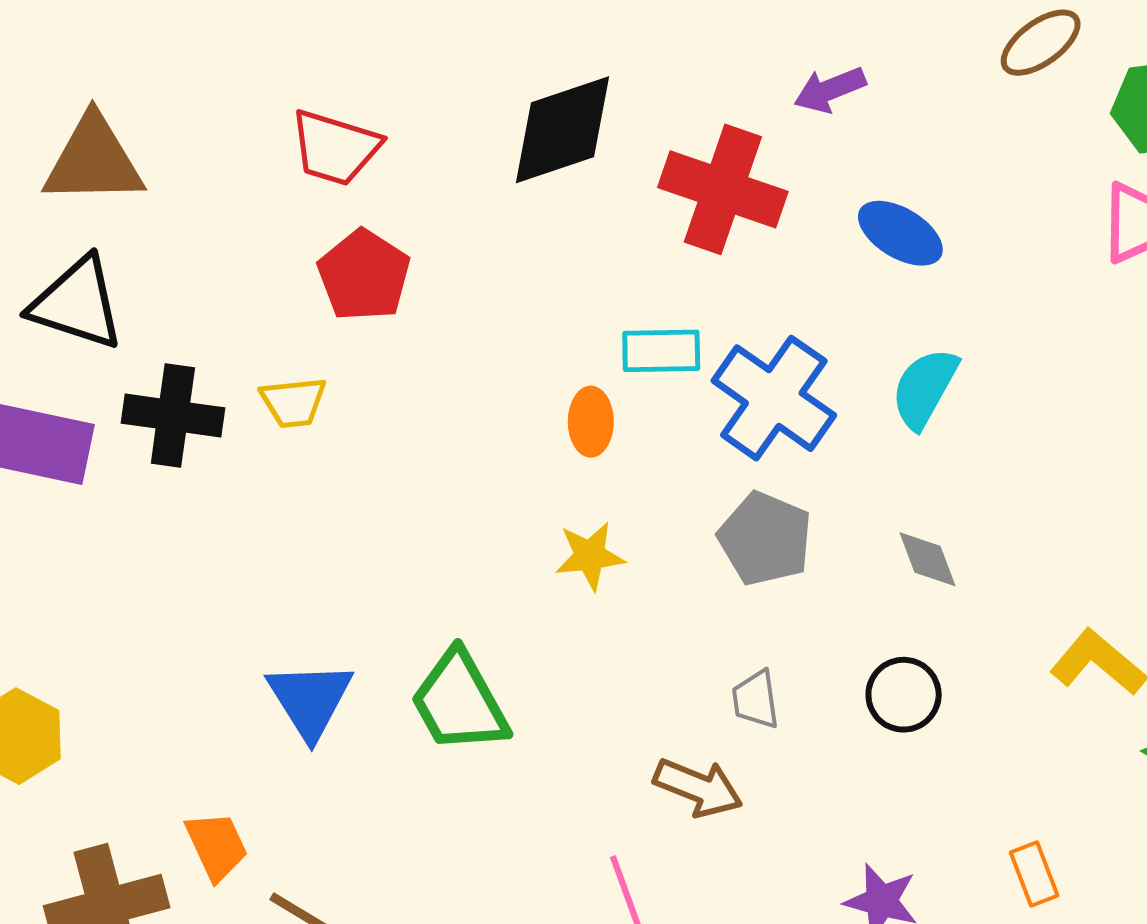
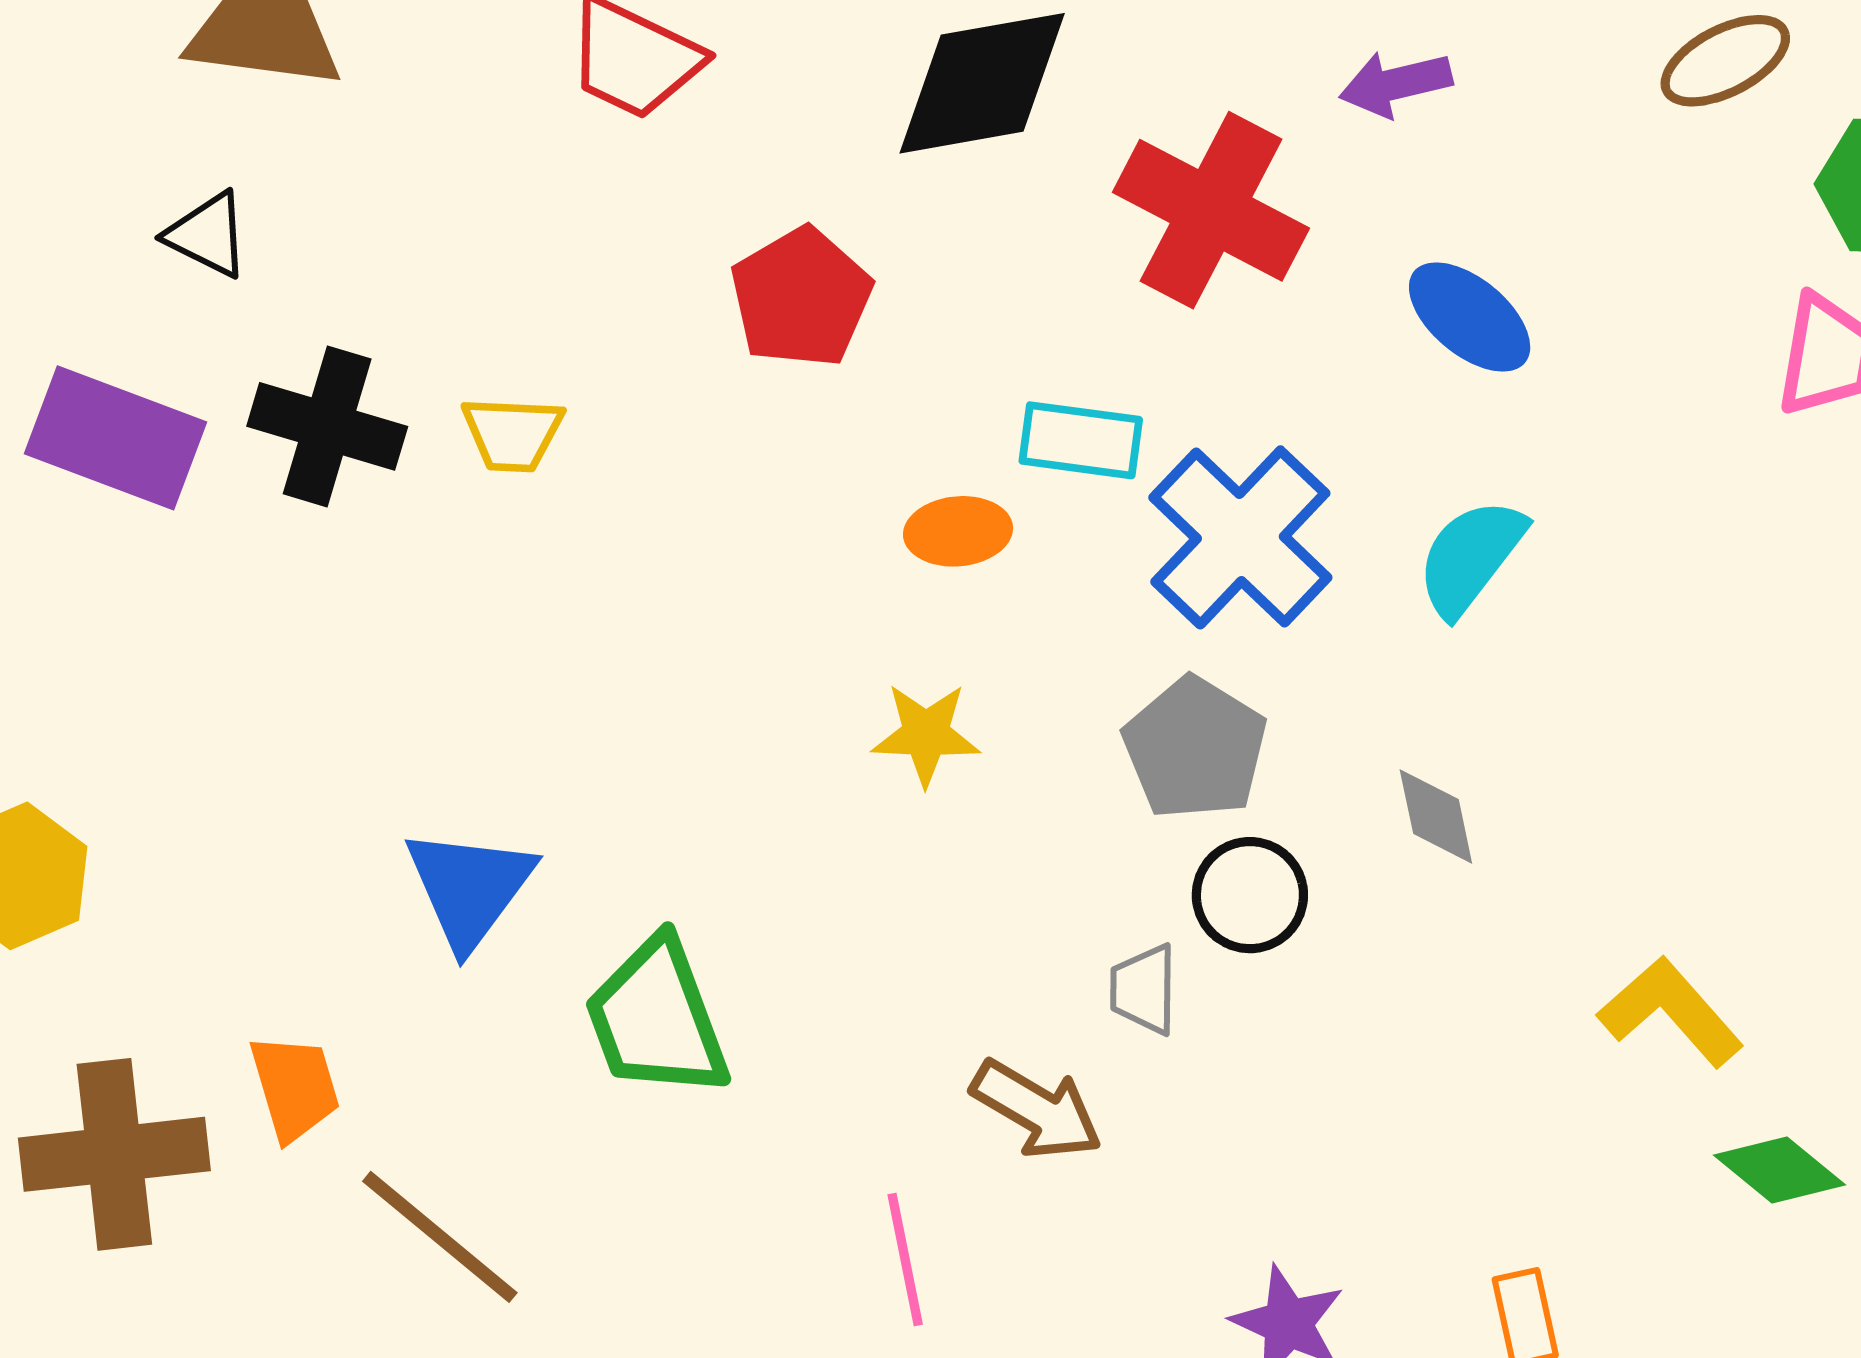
red pentagon: (364, 275) -> (801, 298), moved
black triangle: (77, 303) -> (208, 235), size x0.6
orange ellipse: (591, 422) -> (958, 531), turned 76
black circle: (904, 695) -> (1250, 895), moved
green trapezoid: (459, 702) -> (657, 1018), moved

